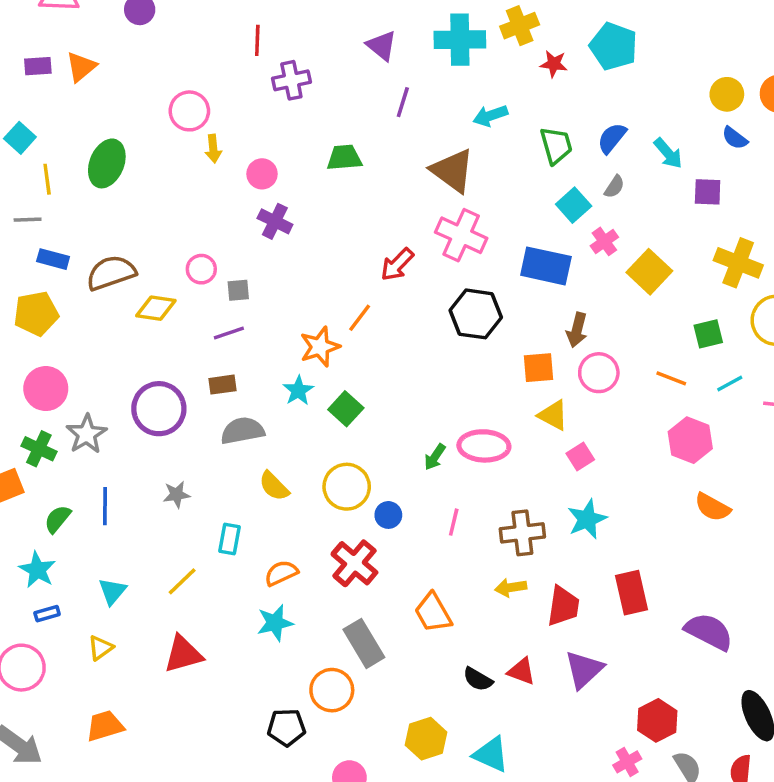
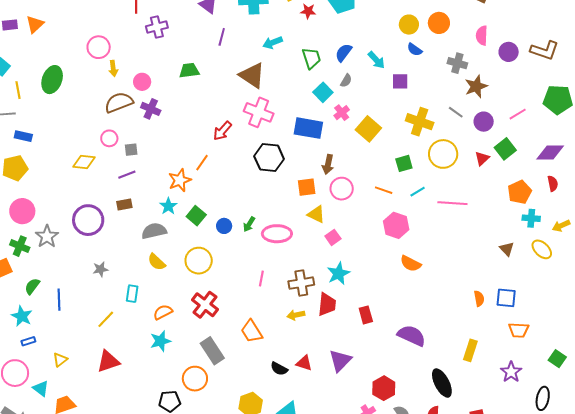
brown semicircle: (111, 273) -> (119, 102), moved
gray semicircle: (242, 431) -> (154, 231), moved
green arrow: (435, 457) -> (249, 224), moved
blue line: (105, 506) -> (59, 300), moved
blue circle: (388, 515) -> (224, 226), moved
cyan triangle: (112, 591) -> (41, 388), moved, turned -30
red rectangle: (631, 593) -> (366, 315), size x0.7
red trapezoid: (563, 606) -> (327, 304), moved

